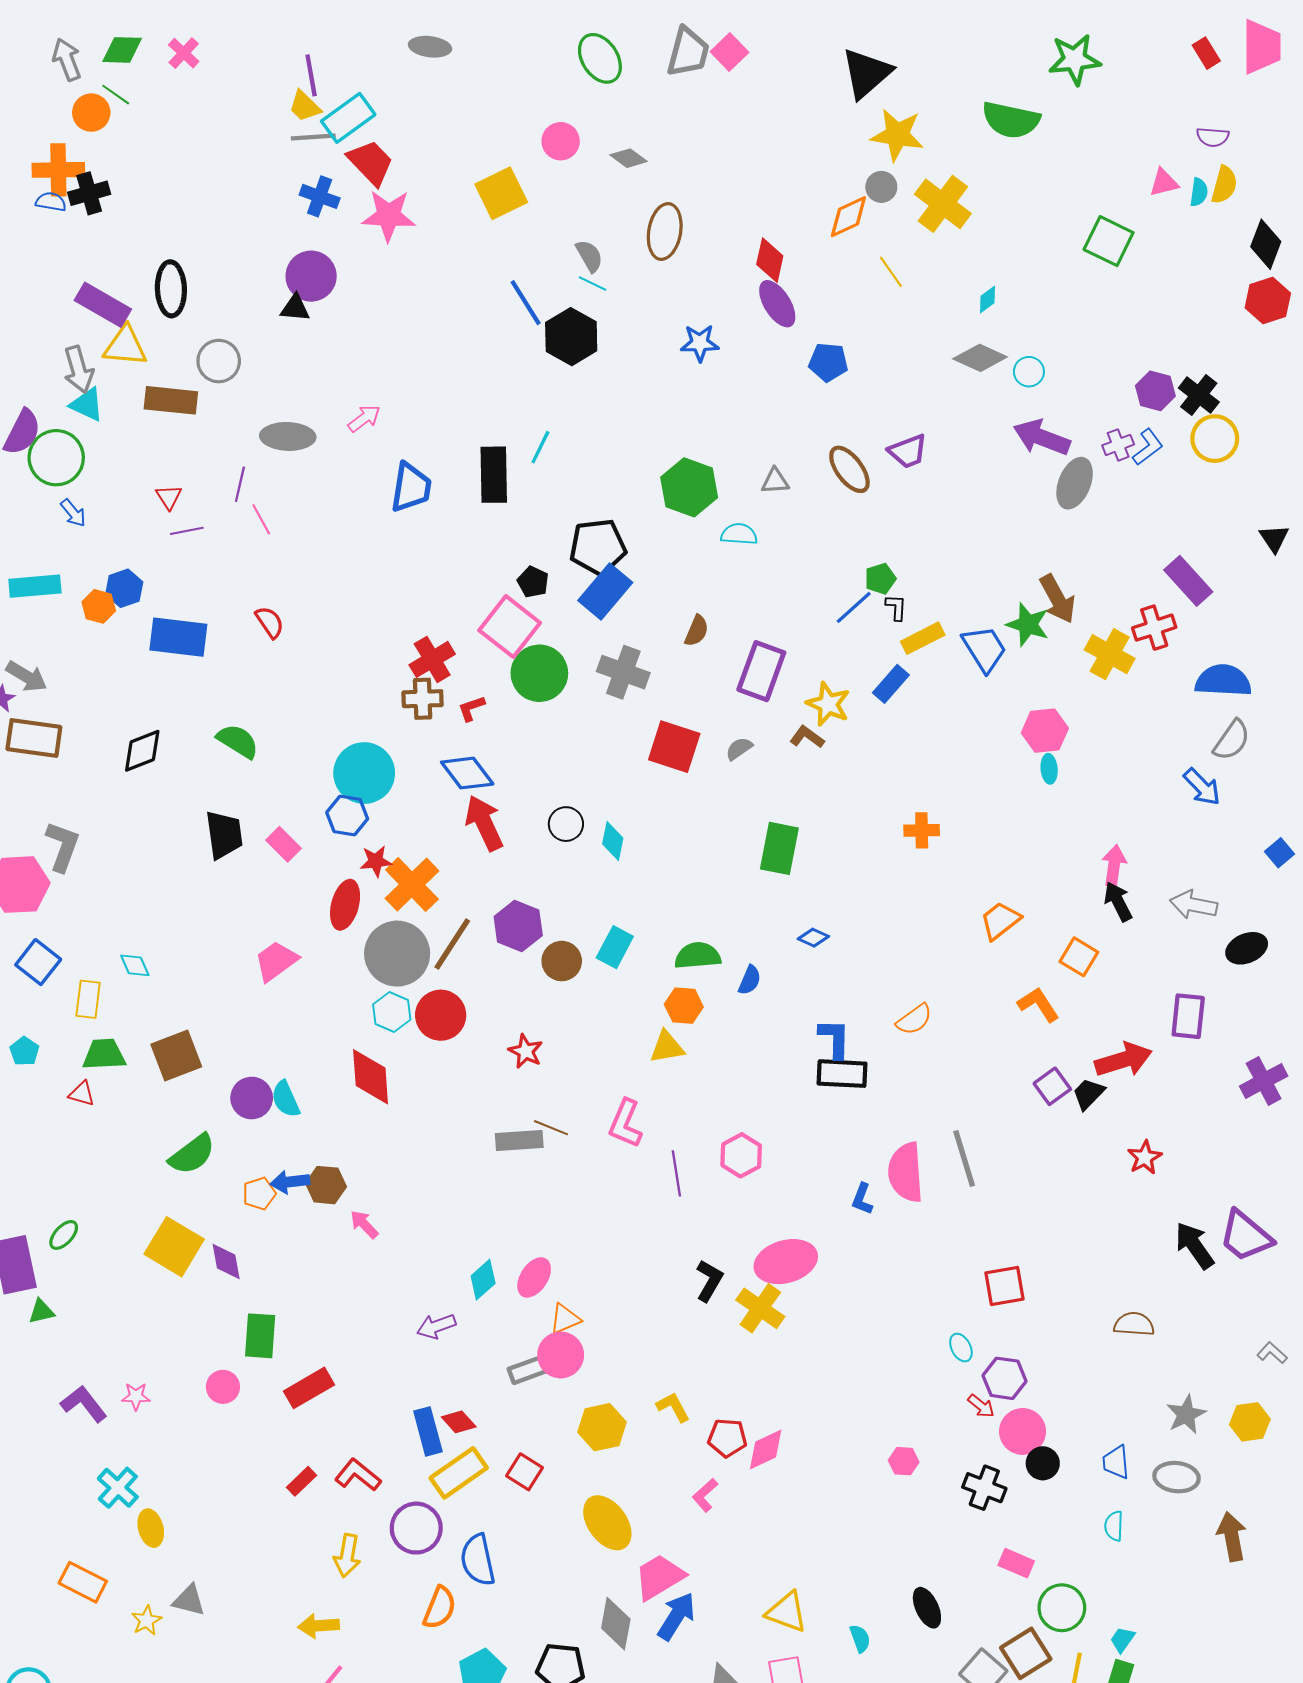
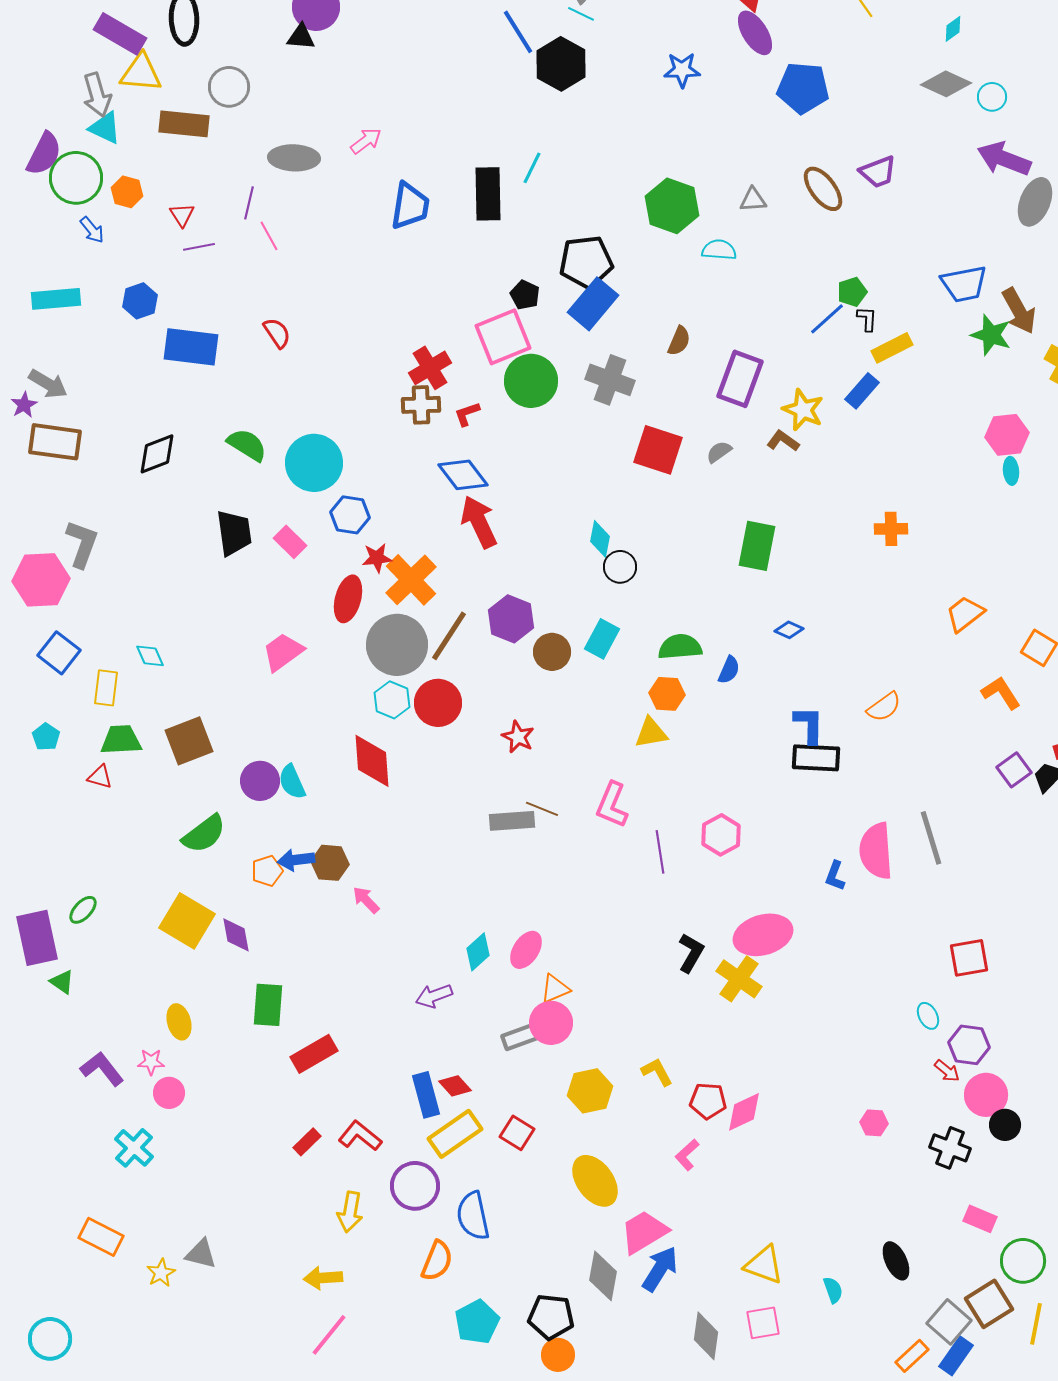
blue pentagon: (828, 362) -> (803, 88), size x1.4
orange hexagon: (99, 606) -> (127, 192), moved
pink square: (510, 627) -> (503, 337), turned 30
blue trapezoid: (984, 649) -> (964, 284), moved, turned 111
cyan circle: (364, 773) -> (314, 463), moved
black circle: (566, 824) -> (620, 567), moved
green triangle: (41, 1311) -> (62, 982), turned 48
pink circle: (223, 1387) -> (169, 1093), moved
yellow ellipse: (151, 1528) -> (179, 1022), moved

